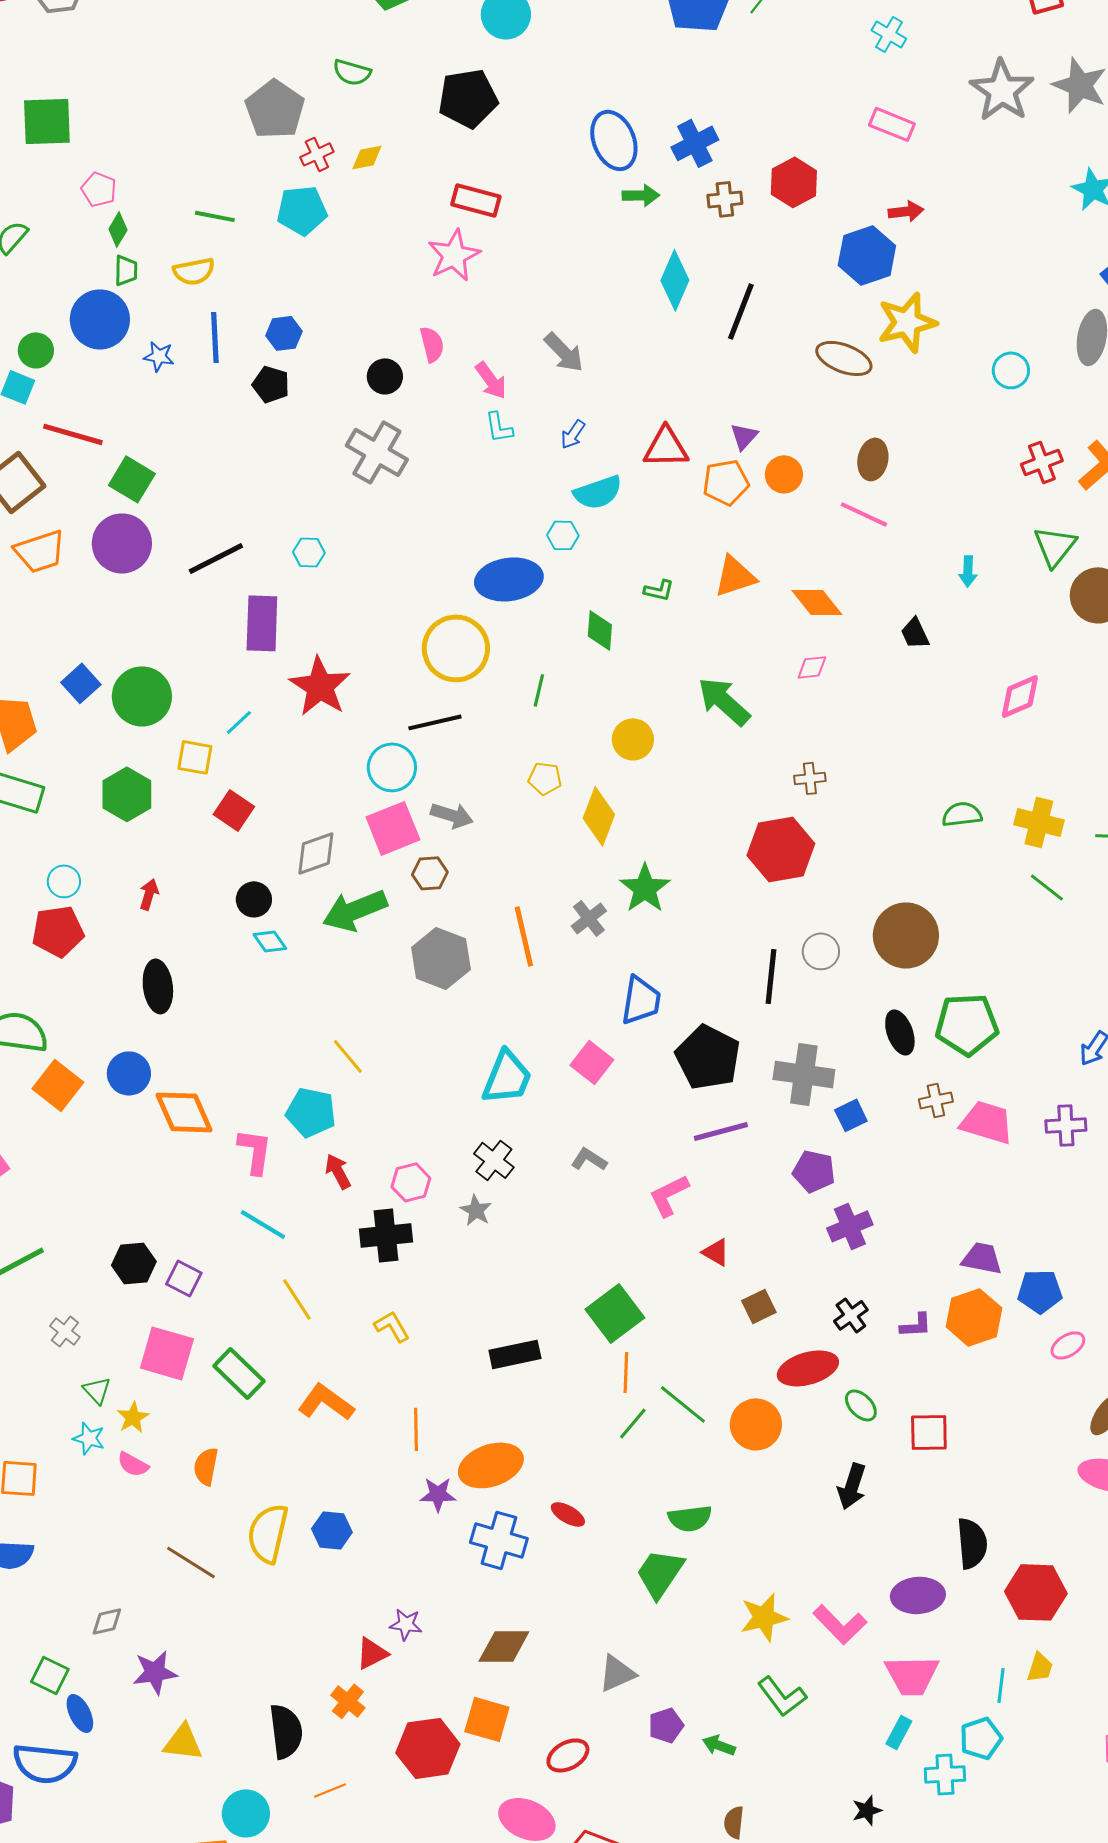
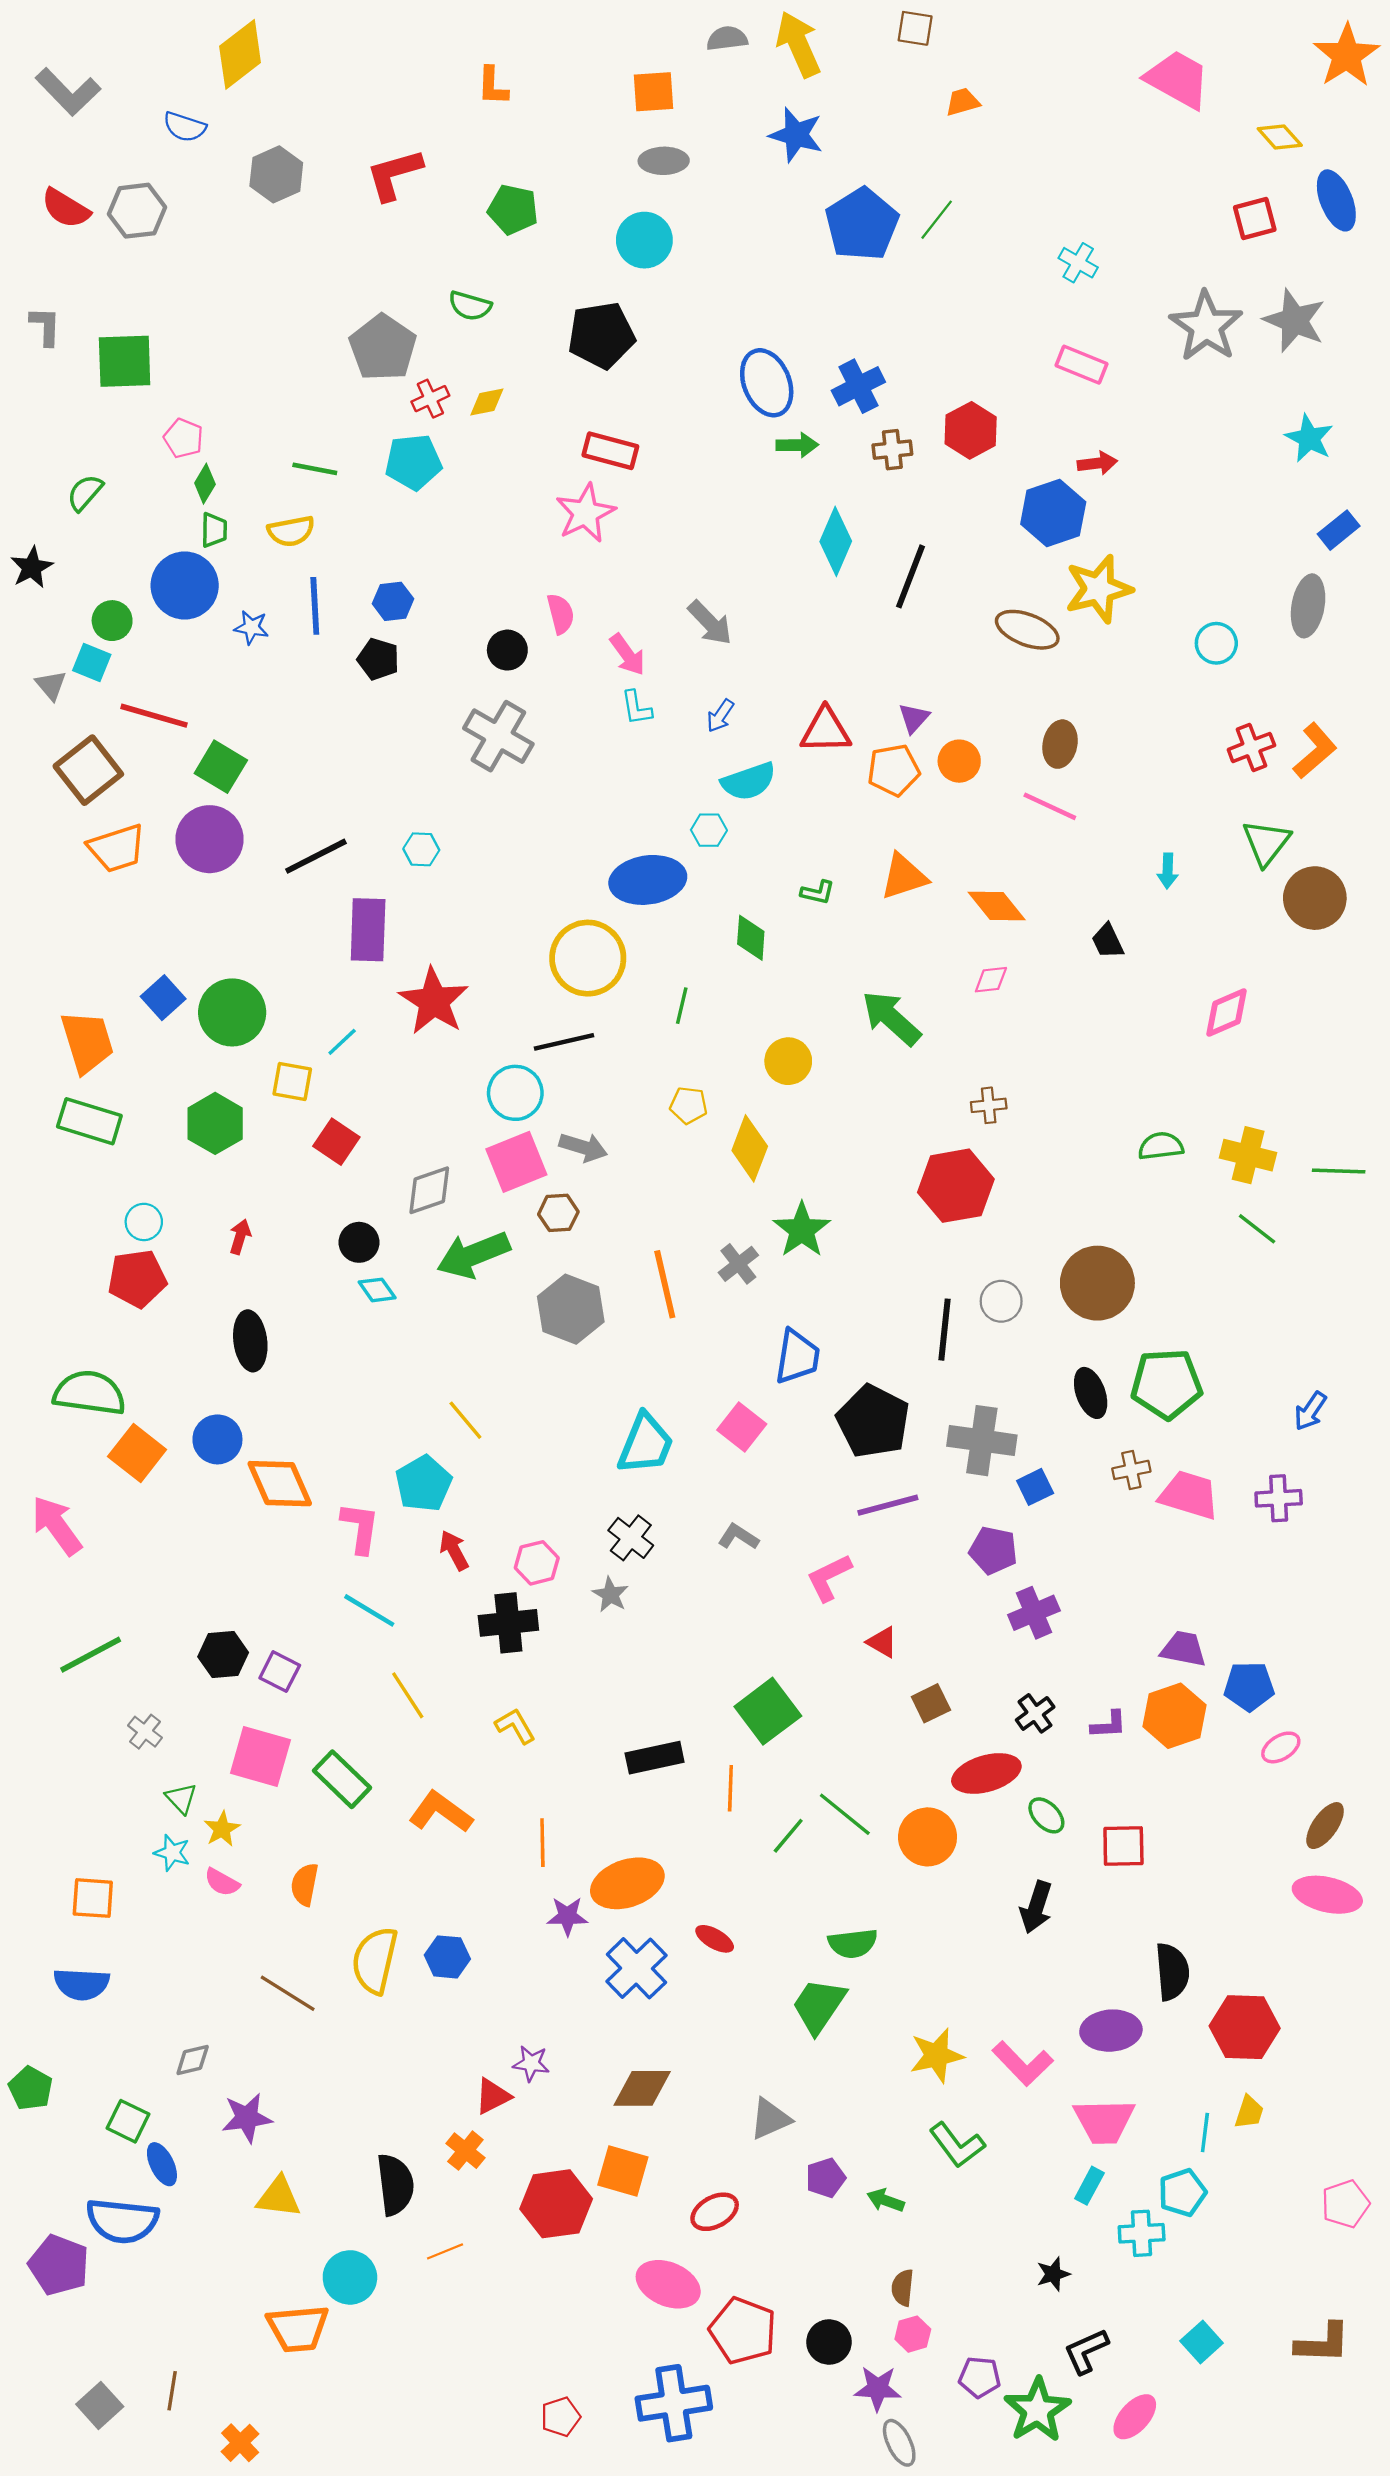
cyan pentagon: (311, 1112) -> (424, 1484), turned 30
orange line: (626, 1372) -> (730, 1788), moved
blue cross: (499, 1540) -> (636, 1968), turned 30

